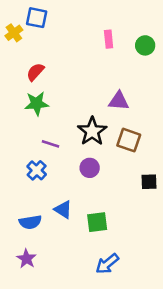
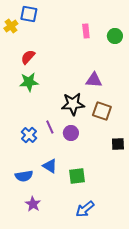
black star: (92, 131) -> (73, 104), turned 30
purple line: (50, 144) -> (50, 127), moved, turned 48
purple star: (27, 259) -> (33, 204), moved

